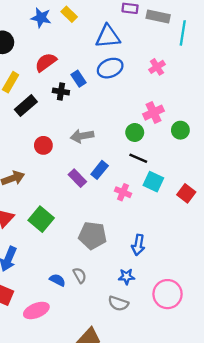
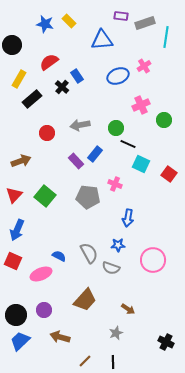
gray rectangle: (158, 17) -> (145, 23), turned -30
blue ellipse: (110, 68) -> (118, 76), moved
black cross: (61, 92) -> (62, 87), turned 32
green circle: (135, 132) -> (116, 128), moved
pink cross: (123, 192) -> (115, 184), moved
gray pentagon: (93, 236) -> (88, 197), moved
gray semicircle: (80, 275) -> (89, 253), moved, size x1.5
blue semicircle: (57, 280) -> (59, 256), moved

